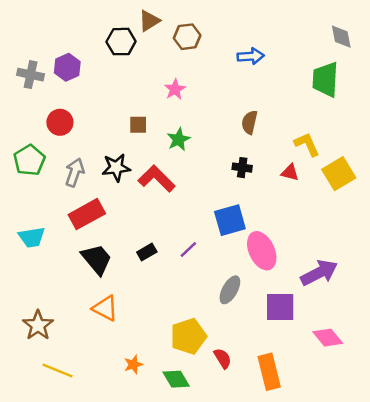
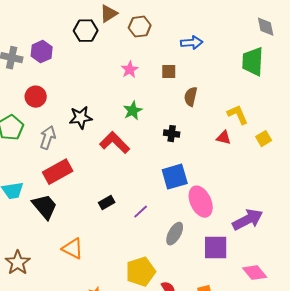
brown square: (138, 125) -> (169, 72), moved
black star: (116, 168) -> (81, 118), moved
black cross: (242, 168) -> (172, 134), moved
yellow square: (339, 174) -> (264, 139), size x0.6
purple line: (188, 249) -> (141, 212), moved
black trapezoid: (97, 259) -> (45, 207), moved

